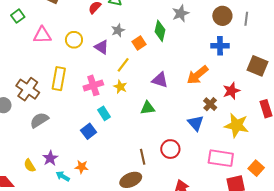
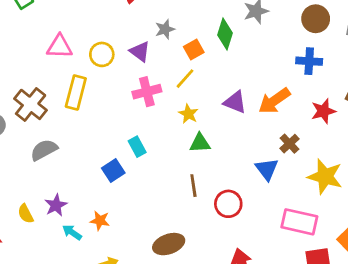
pink triangle: (42, 35) -> (60, 47), moved
yellow circle: (74, 40) -> (102, 54), moved
yellow line: (123, 65) -> (185, 79), moved
purple triangle: (160, 80) -> (235, 102), moved
pink cross: (93, 85) -> (147, 92), moved
yellow star: (120, 87) -> (188, 114), moved
red star: (231, 91) -> (323, 111), moved
brown line: (143, 157) -> (193, 186), moved

